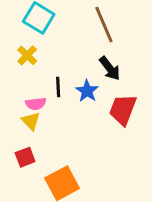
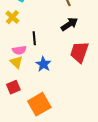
black arrow: (110, 68) -> (69, 24), turned -84
blue star: (87, 91) -> (43, 64), moved

